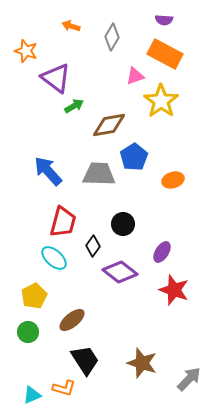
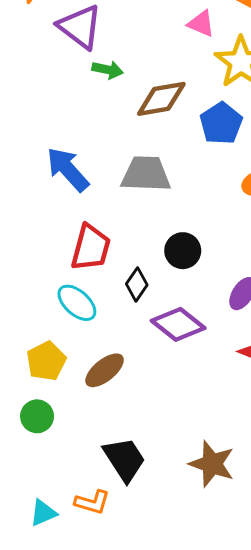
pink triangle: (135, 76) -> (201, 24), turned 42
green arrow: (74, 106) -> (108, 70), turned 42
blue pentagon: (134, 157) -> (221, 123), moved
brown ellipse: (72, 320) -> (105, 370), moved

